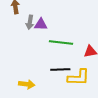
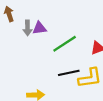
green line: (61, 42) -> (65, 44), turned -30

